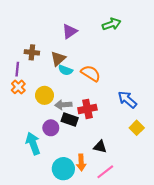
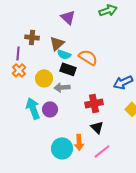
purple triangle: (70, 31) -> (68, 17), turned -42
blue arrow: (127, 100) -> (123, 82), turned -66
red cross: (87, 109) -> (94, 103), moved
black rectangle: (70, 119) -> (68, 69), moved
cyan arrow: (33, 144) -> (33, 108), moved
black triangle: (100, 147) -> (97, 127), turned 32

